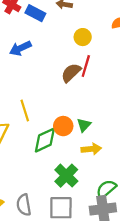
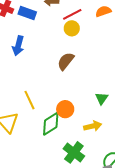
blue arrow: (20, 48) -> (18, 46), turned -42
red line: (86, 66) -> (72, 14), moved, turned 54
green triangle: (84, 125) -> (102, 98), moved

